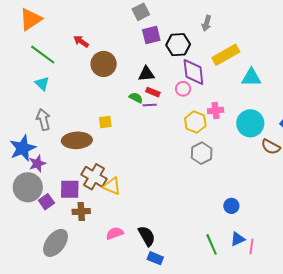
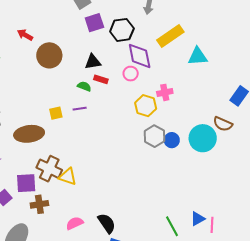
purple line: (150, 105) -> (80, 109), moved
cyan circle: (250, 123) -> (203, 138), moved
blue circle: (231, 206) -> (172, 140), moved

